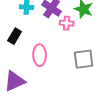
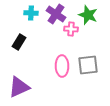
pink ellipse: (40, 55) -> (62, 66), moved

